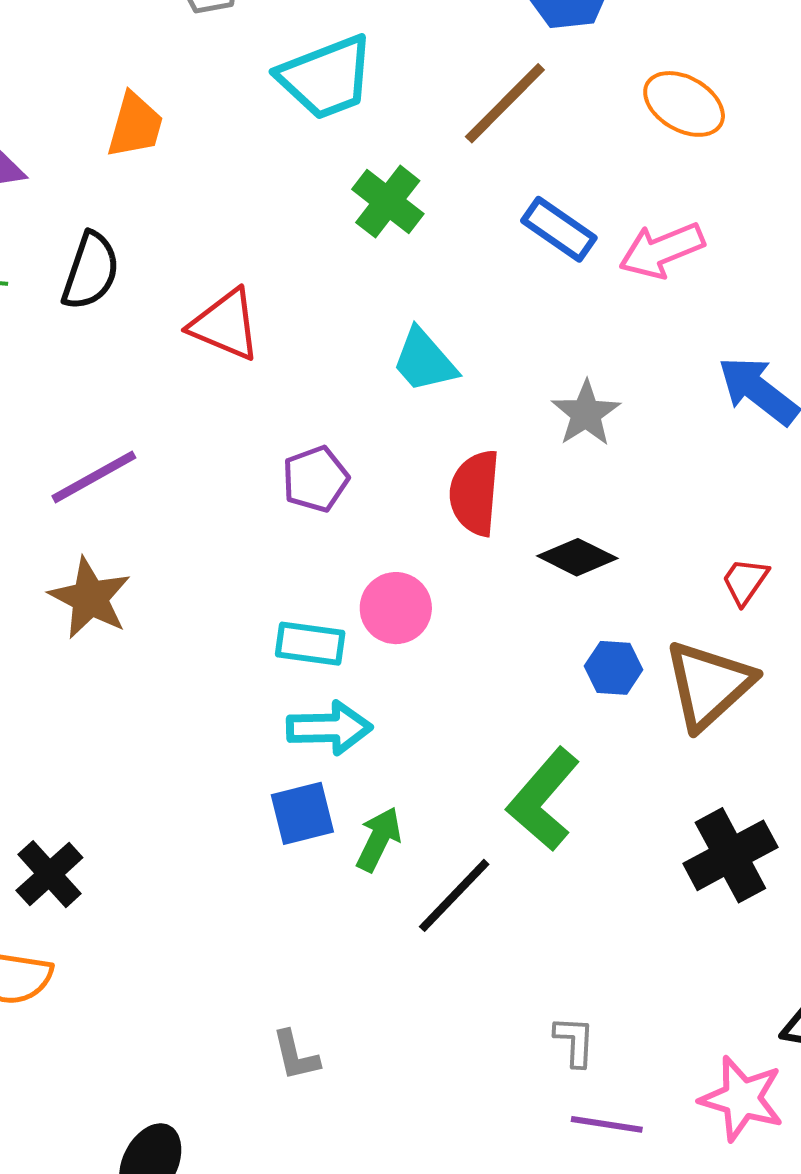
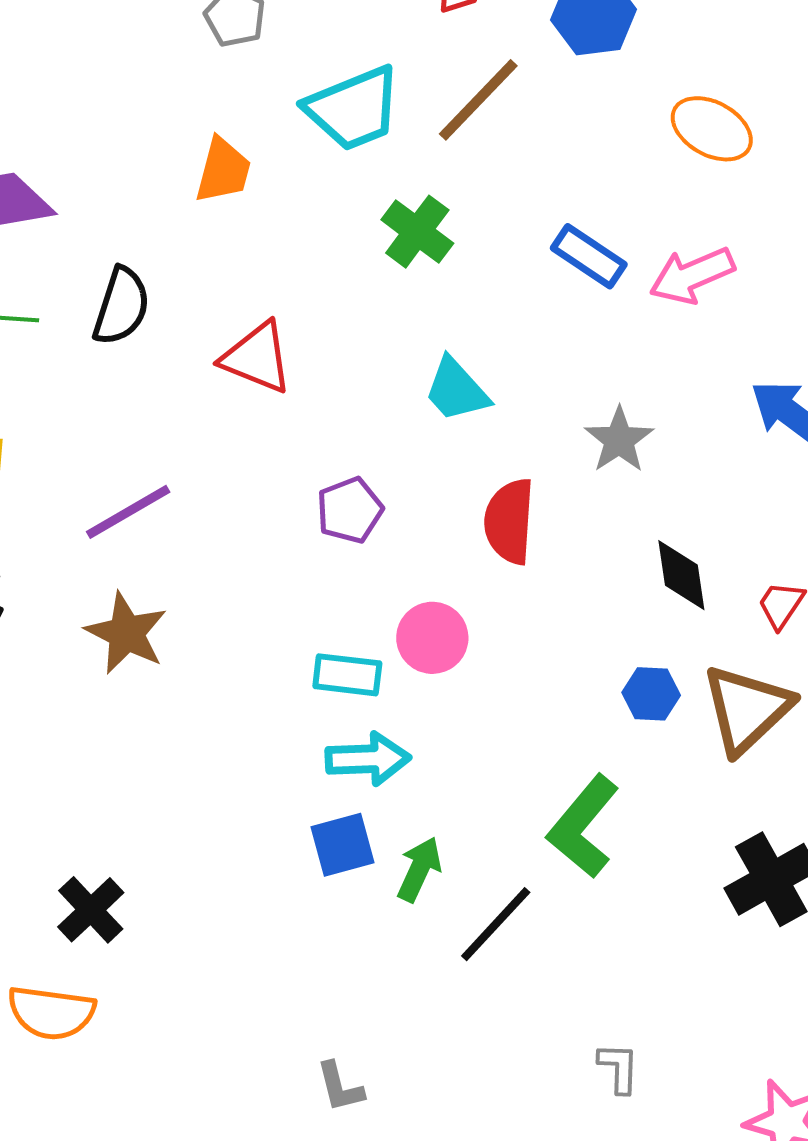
brown line: (505, 103) -> (478, 100), moved
orange trapezoid: (135, 125) -> (223, 170), moved
black diamond: (577, 557) -> (681, 575), moved, turned 56

